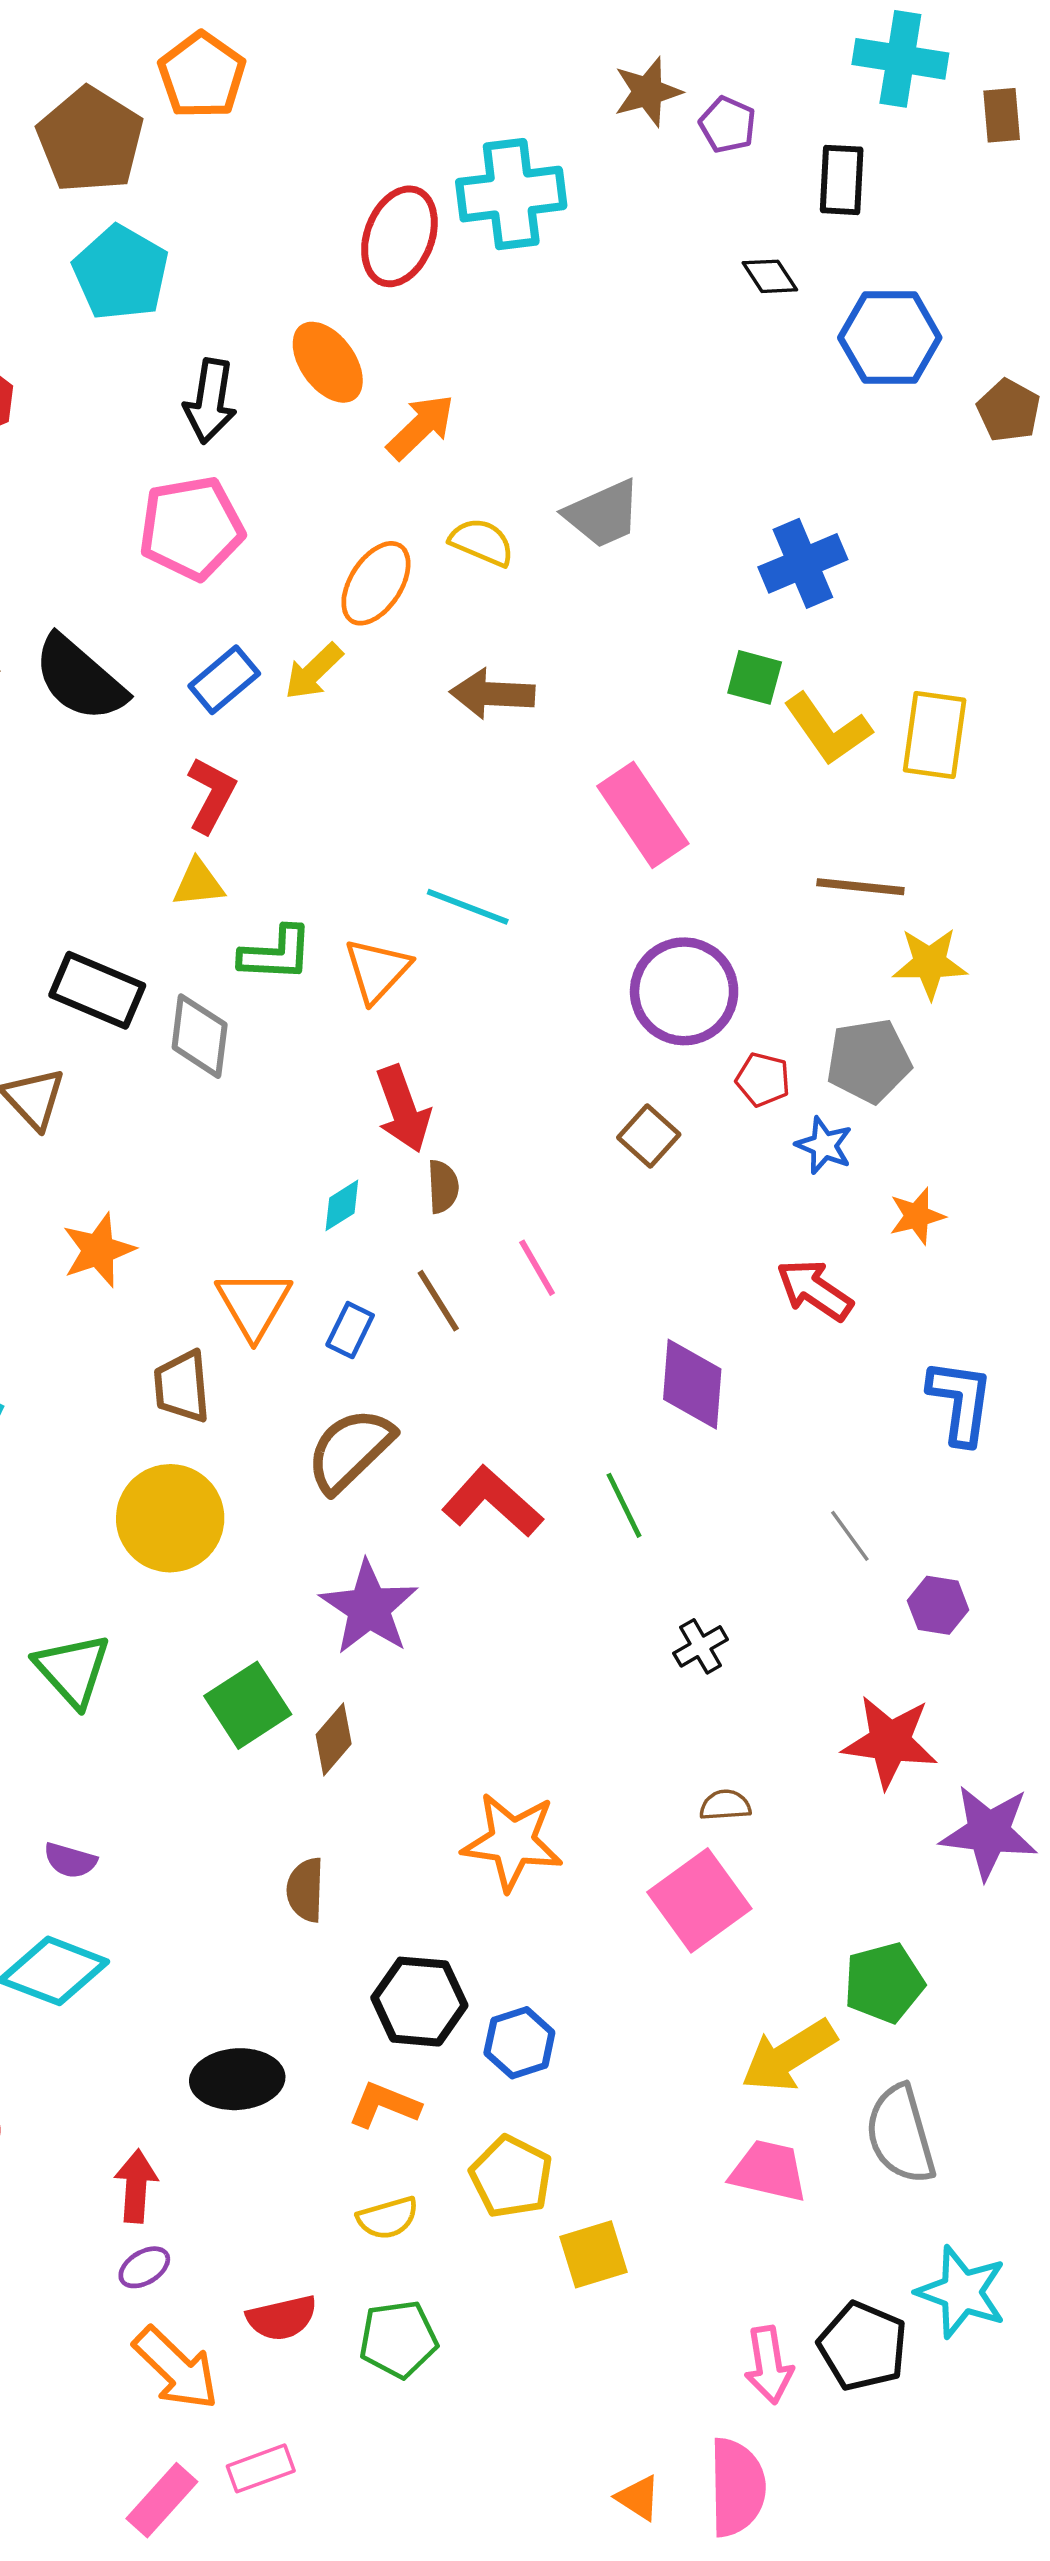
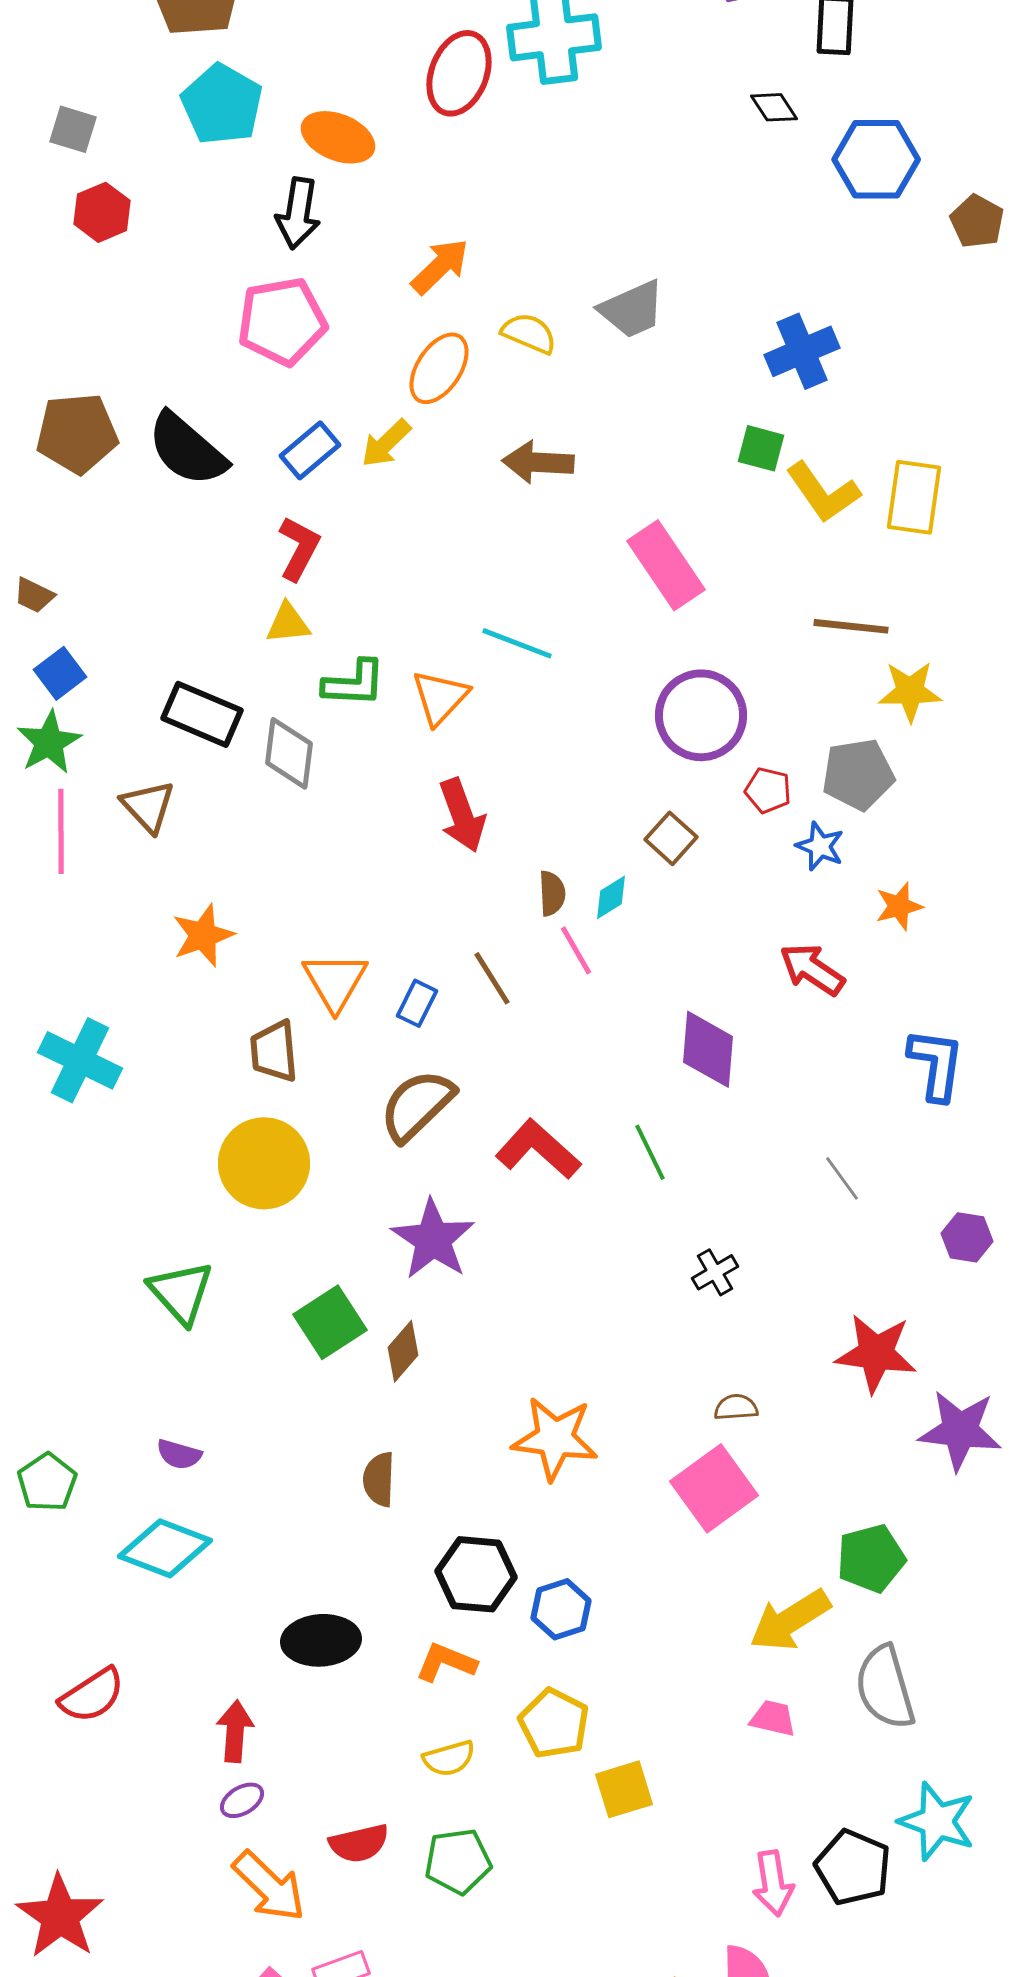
orange ellipse: (328, 362) -> (338, 137), moved, turned -32
orange arrow: (421, 427) -> (440, 266), moved
brown semicircle: (443, 1187) -> (552, 893), moved
cyan diamond: (342, 1205) -> (611, 897), moved
purple hexagon: (938, 1605) -> (967, 1237), moved
pink trapezoid: (769, 2171) -> (773, 1718), size x0.7

